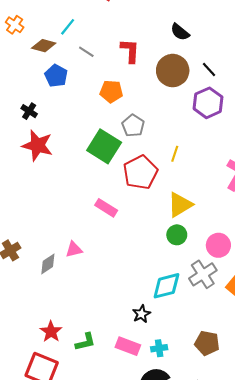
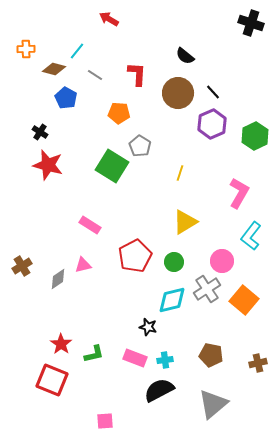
orange cross: (15, 25) -> (26, 49), turned -36
red pentagon: (140, 172) -> (135, 256), moved
pink rectangle: (106, 208) -> (90, 225), moved
green circle: (177, 235) -> (174, 262), moved
black star: (141, 314) -> (148, 327), turned -30

